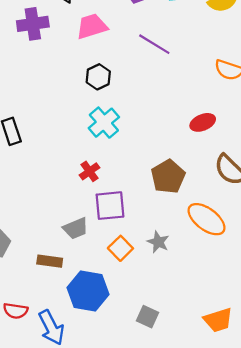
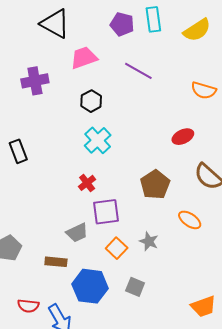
purple cross: (33, 24) -> (35, 81), moved
orange ellipse: (207, 219) -> (190, 220), size x0.7
gray square: (148, 317) -> (135, 287), moved

